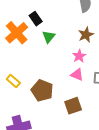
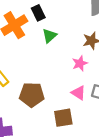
pink triangle: (77, 75) -> (78, 93), moved
brown pentagon: (42, 90) -> (32, 95), turned -30

